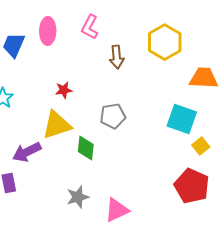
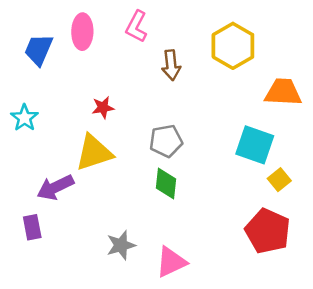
green diamond: (86, 148) -> (166, 183), moved

